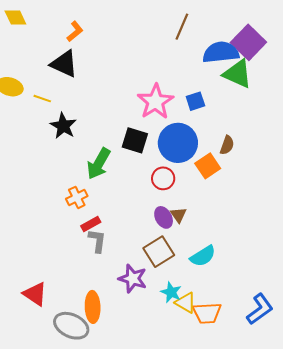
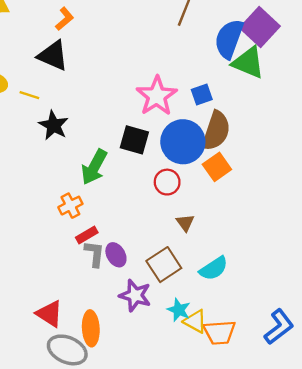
blue semicircle: (221, 52) -> (229, 39), turned -63
brown semicircle: (227, 145) -> (216, 131), moved, size x1.8
purple ellipse: (164, 217) -> (116, 255), moved
red triangle: (35, 294) -> (49, 314), moved

